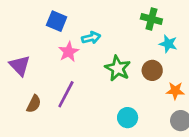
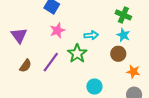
cyan arrow: (91, 38) -> (91, 35), moved
cyan star: (168, 44) -> (123, 35), moved
green star: (118, 68) -> (77, 54), moved

